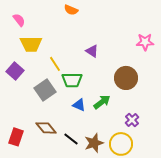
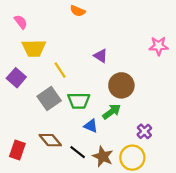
brown circle: (126, 78) -> (121, 85), moved
green trapezoid: (72, 80) -> (79, 101), moved
blue triangle: (79, 105) -> (91, 126), moved
brown star: (94, 143) -> (103, 157), turned -30

